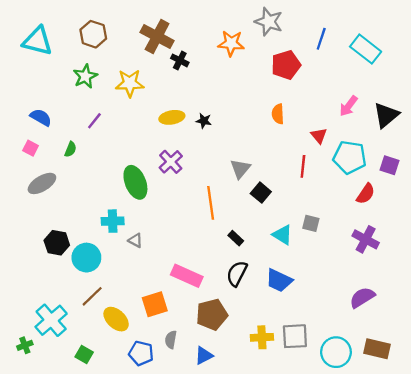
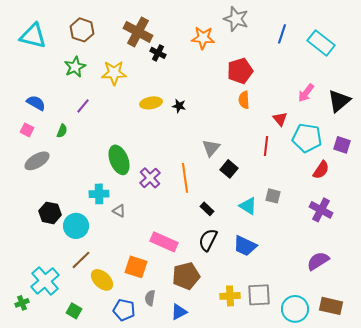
red pentagon: (286, 65) -> (240, 71), moved
purple cross: (171, 162) -> (150, 178), moved
orange square: (155, 304) -> (136, 267), turned 35

